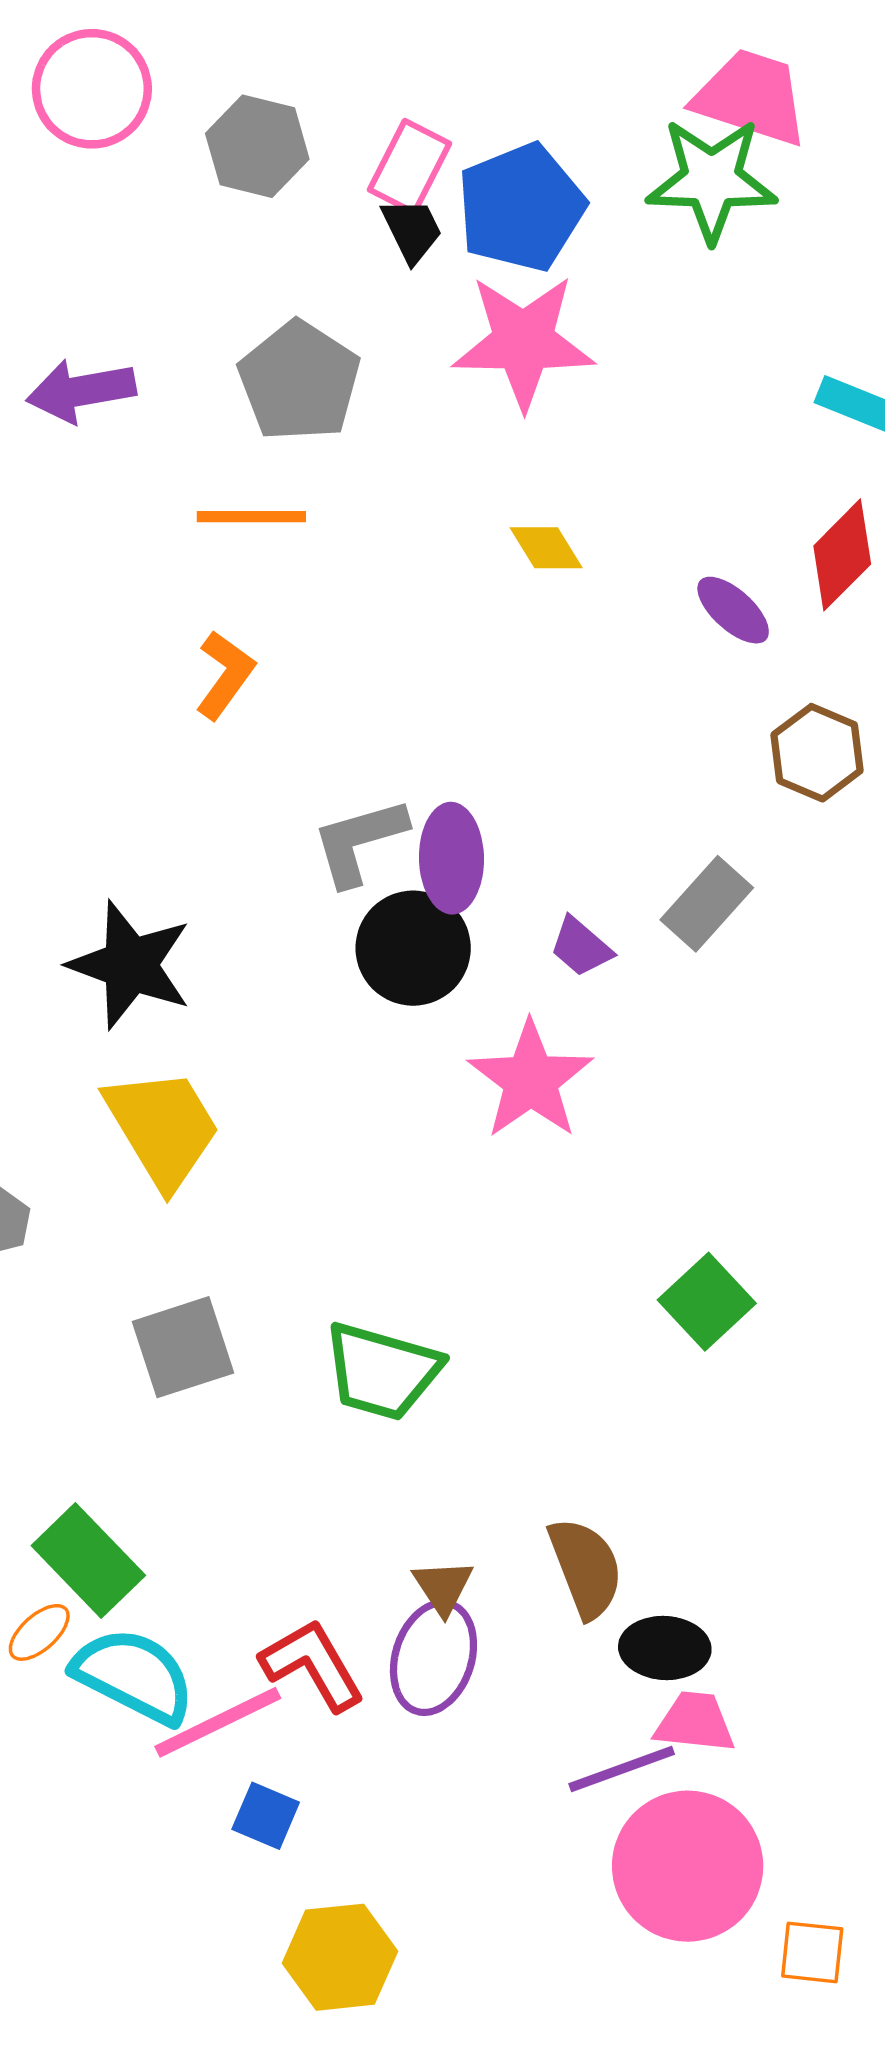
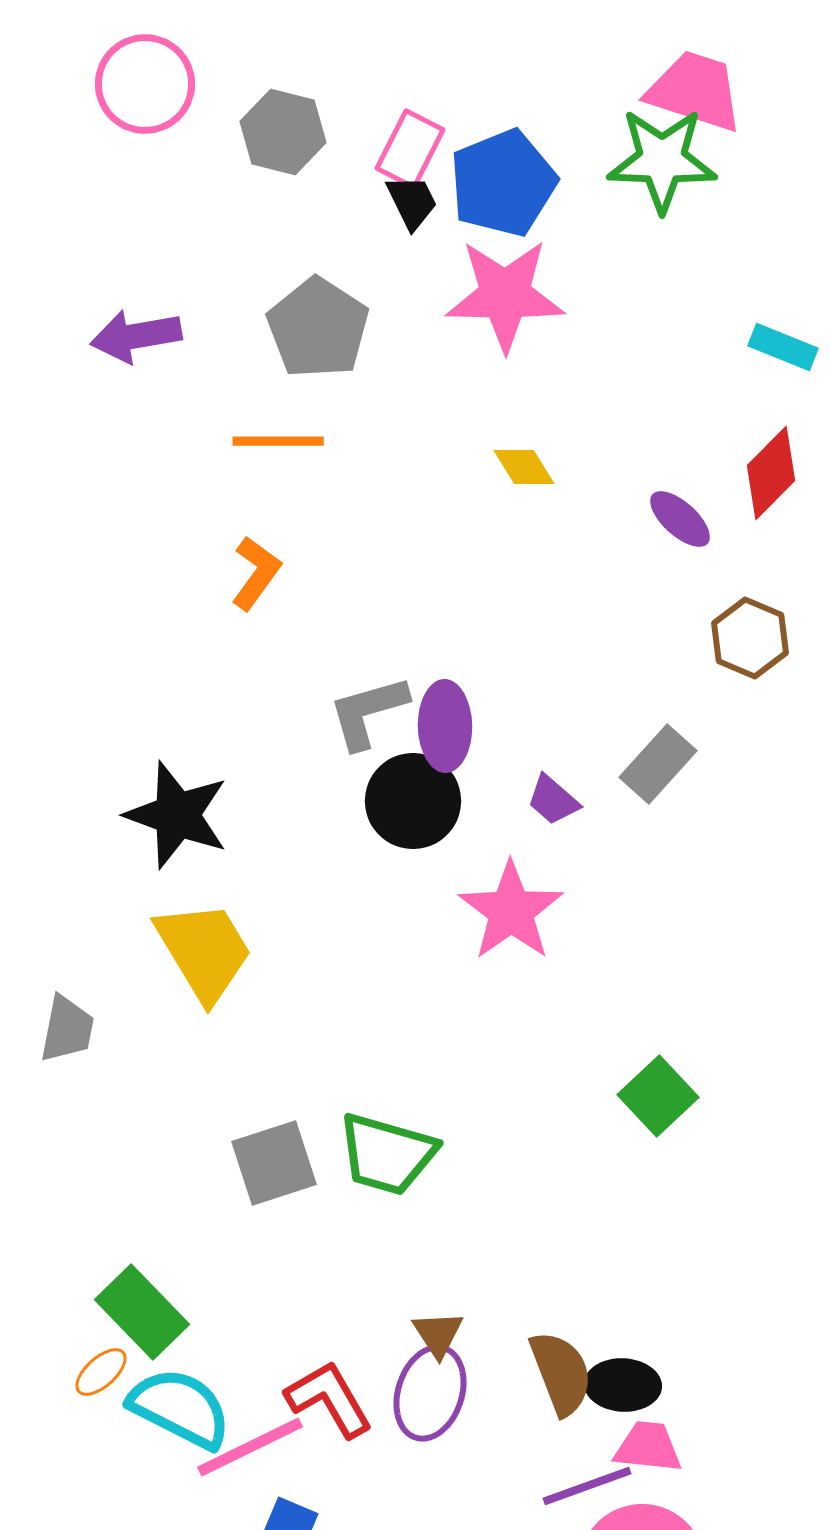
gray square: (183, 1347) -> (274, 1163), moved
brown semicircle: (586, 1568) -> (561, 1373), moved

